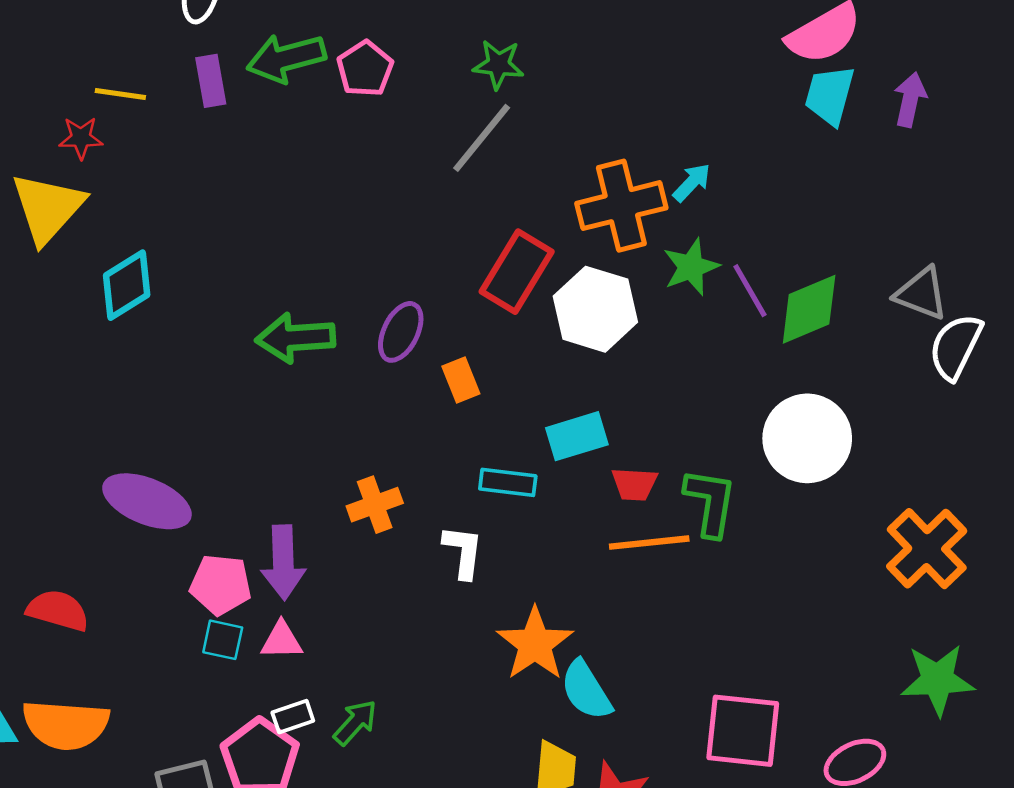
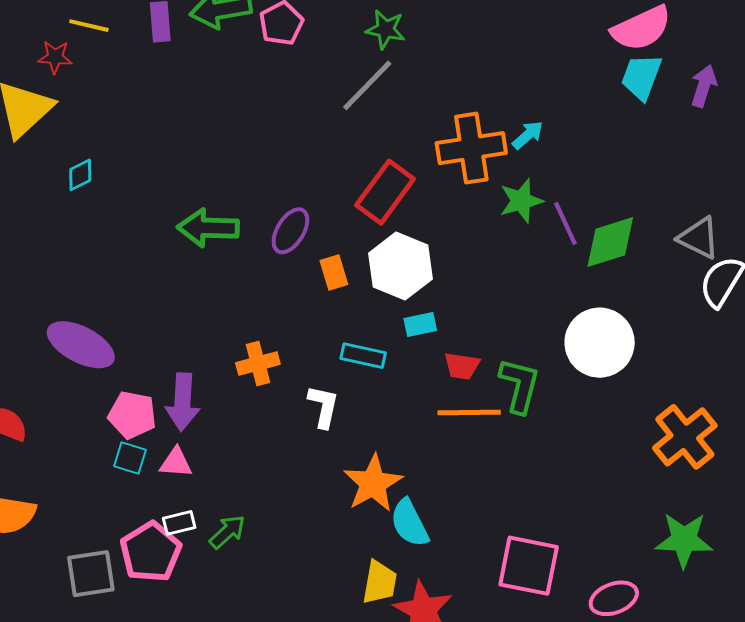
cyan diamond: (127, 285) -> (80, 175), size x0.6
white hexagon: (595, 309) -> (401, 266), moved
cyan rectangle: (577, 436) -> (420, 325), size x0.7

